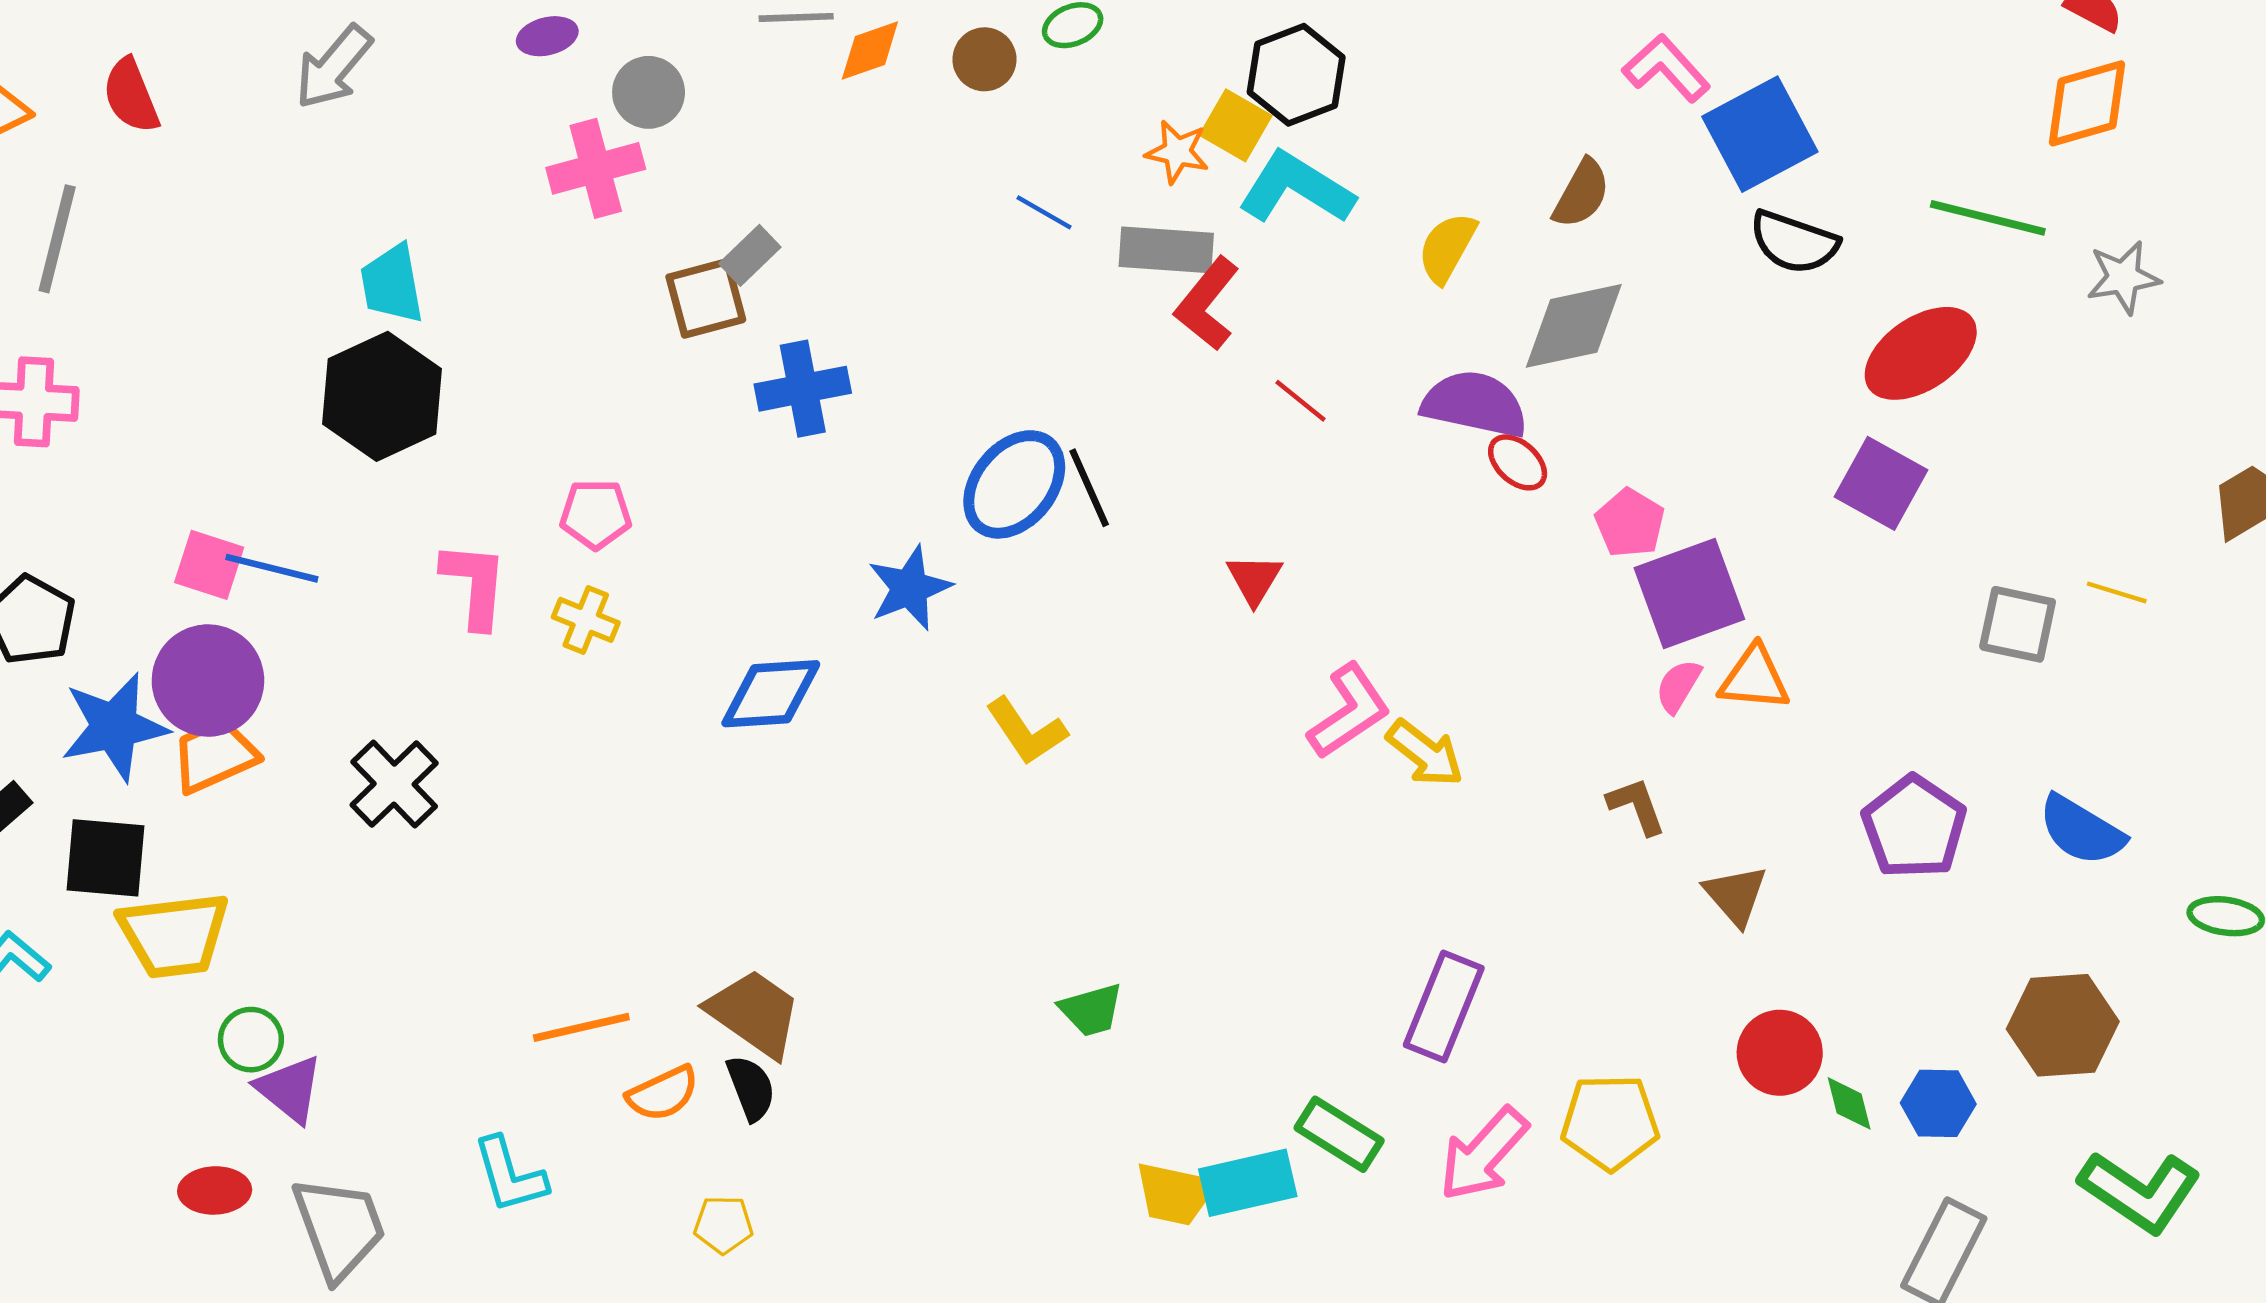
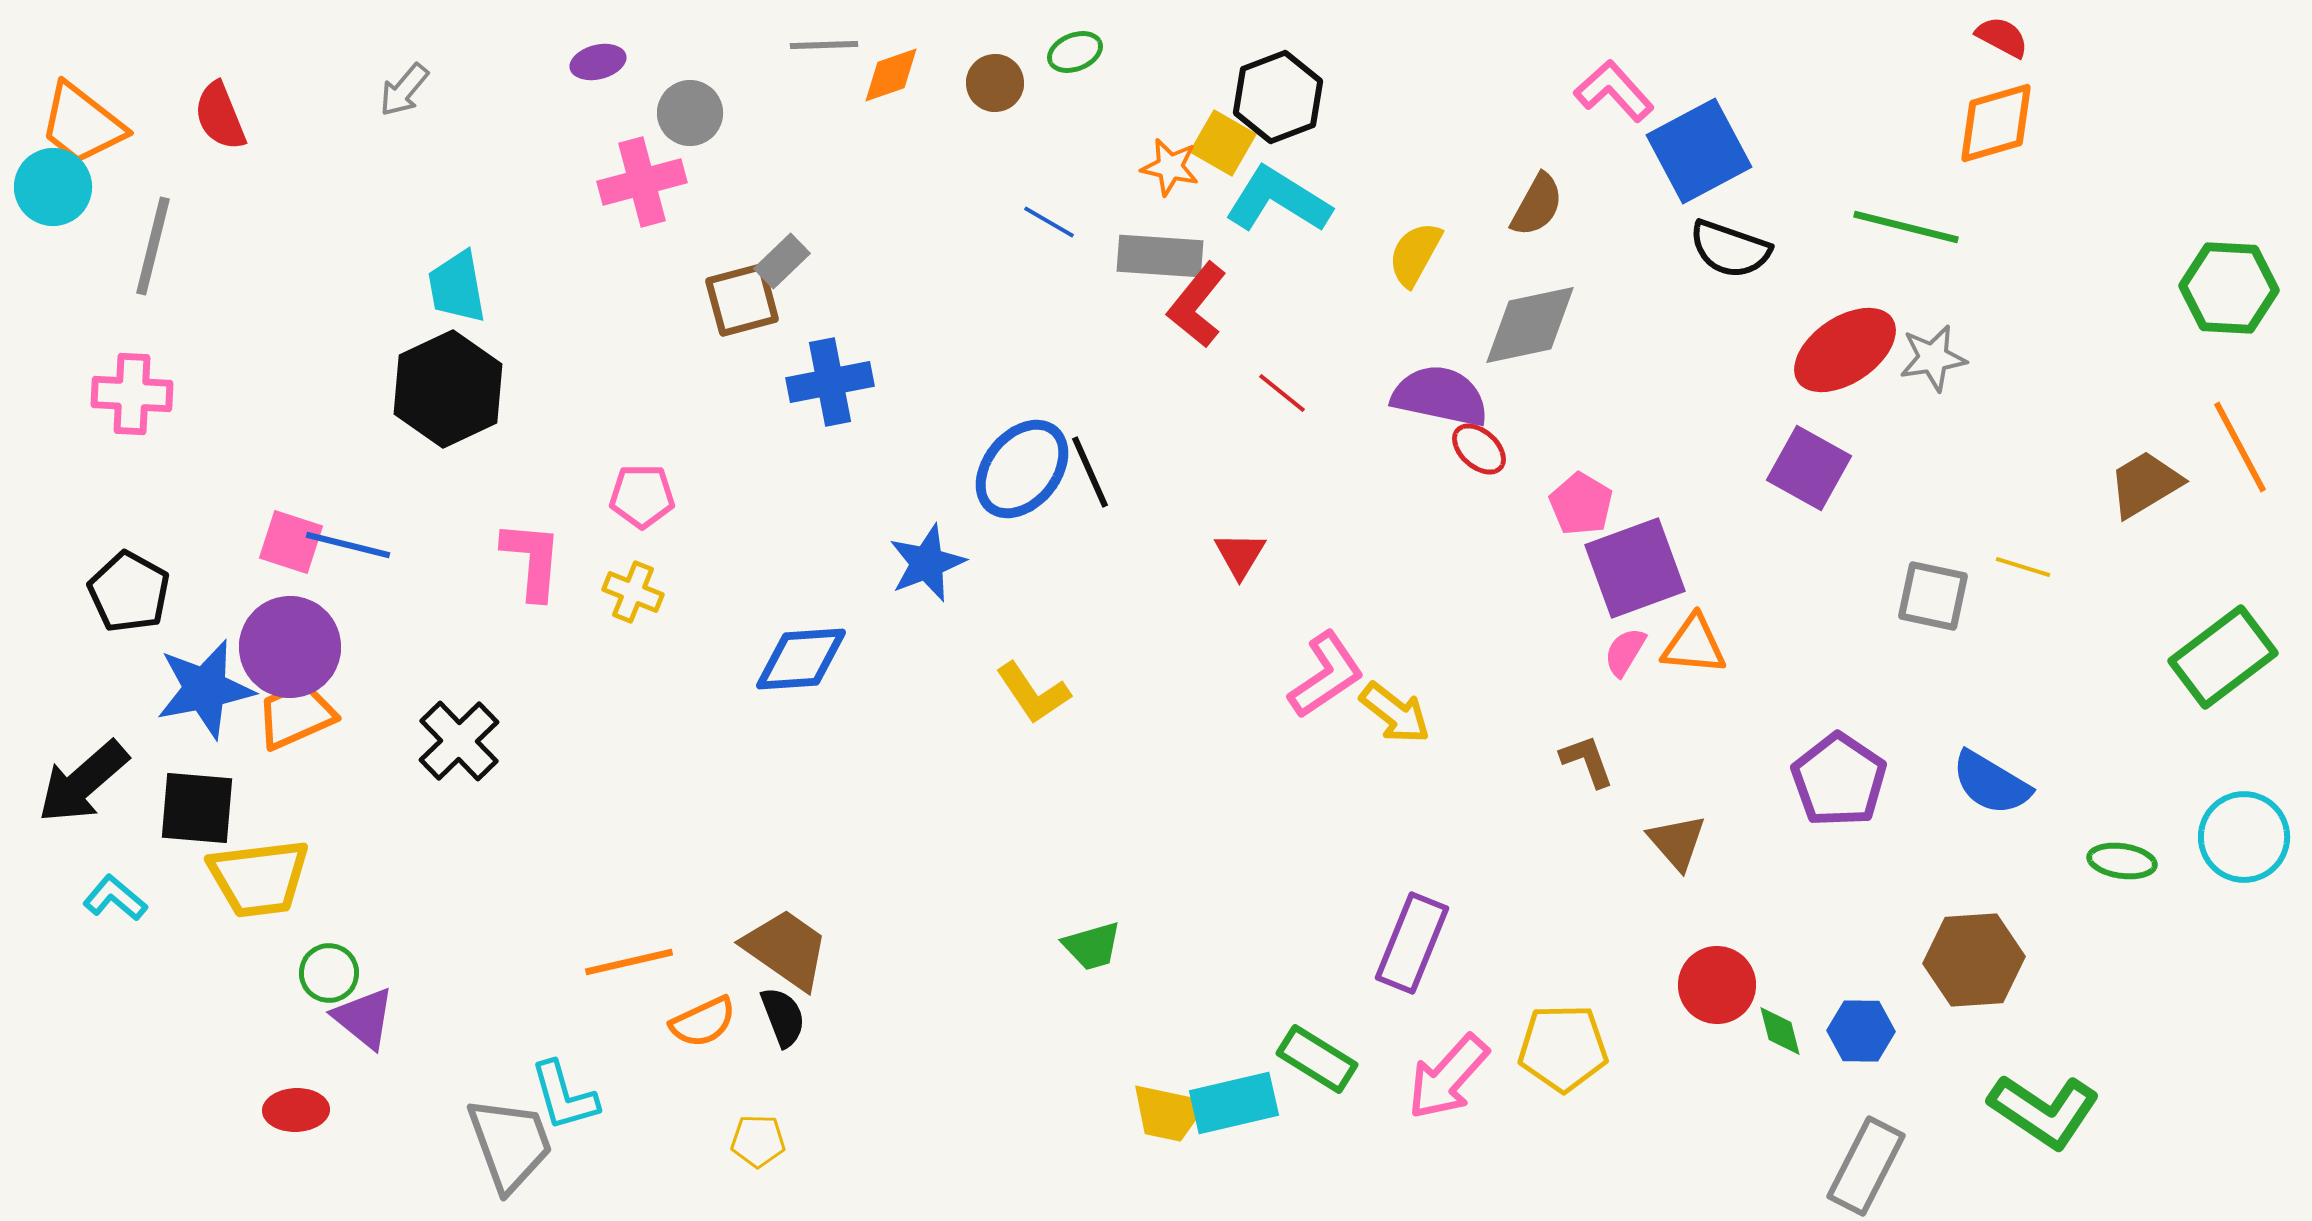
gray arrow: (334, 67) -> (404, 90), size x0.7
gray star: (2123, 277) -> (1933, 358), moved
gray trapezoid: (339, 1228) -> (510, 1144), moved

